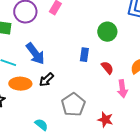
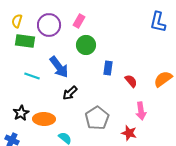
green circle: (107, 32) -> (86, 45), moved
orange ellipse: (20, 84) -> (44, 119), moved
pink arrow: (122, 89) -> (141, 111), moved

